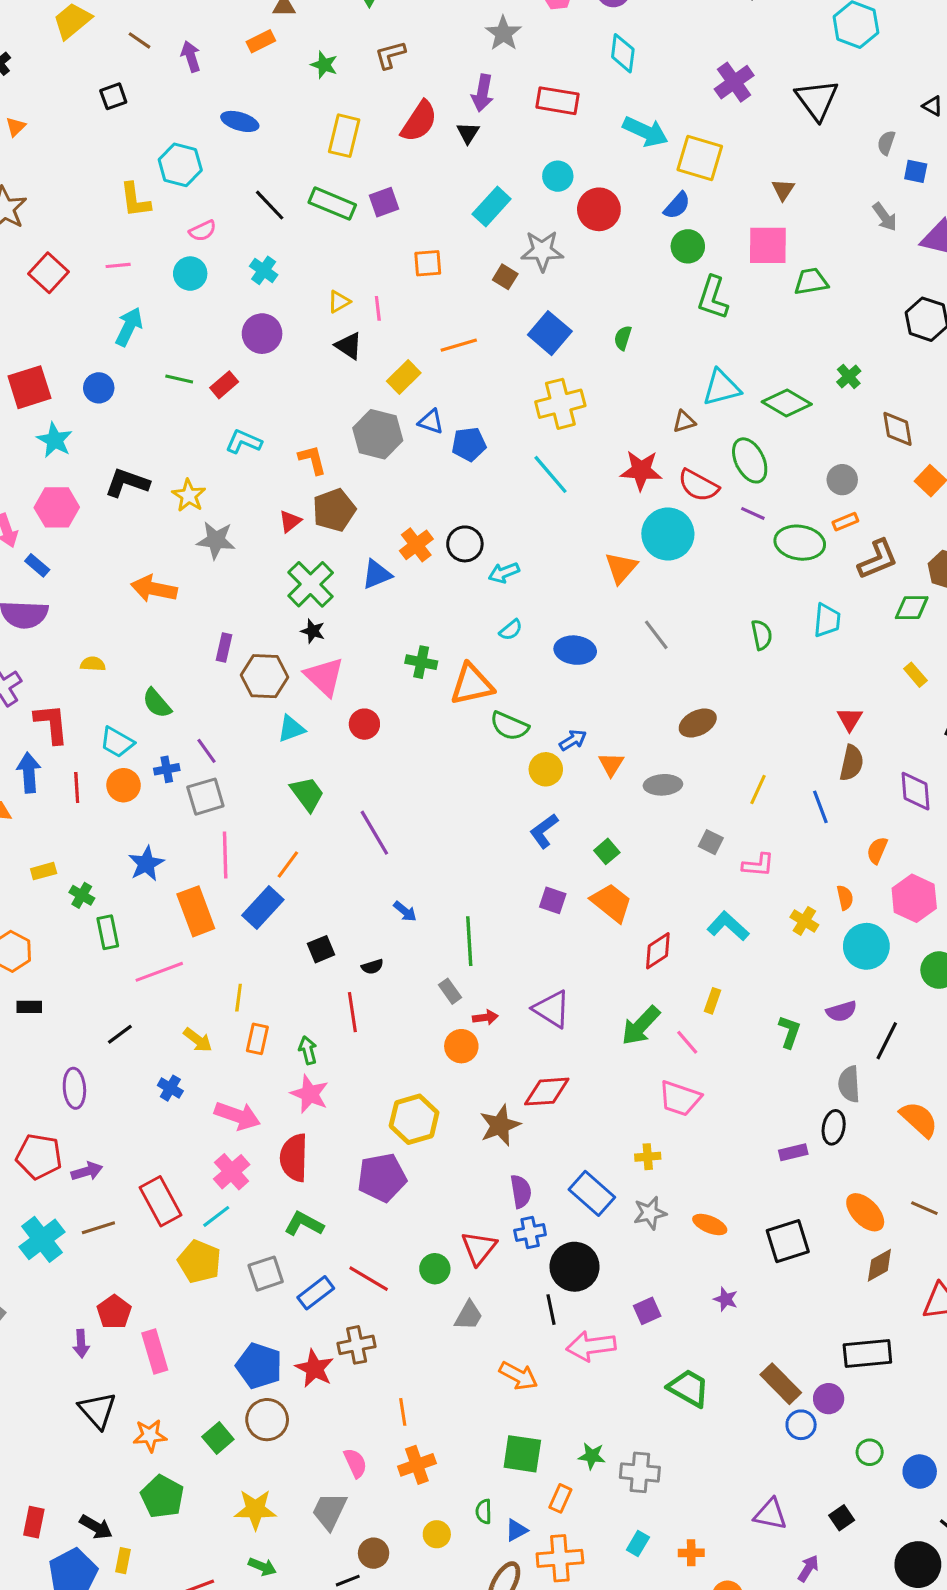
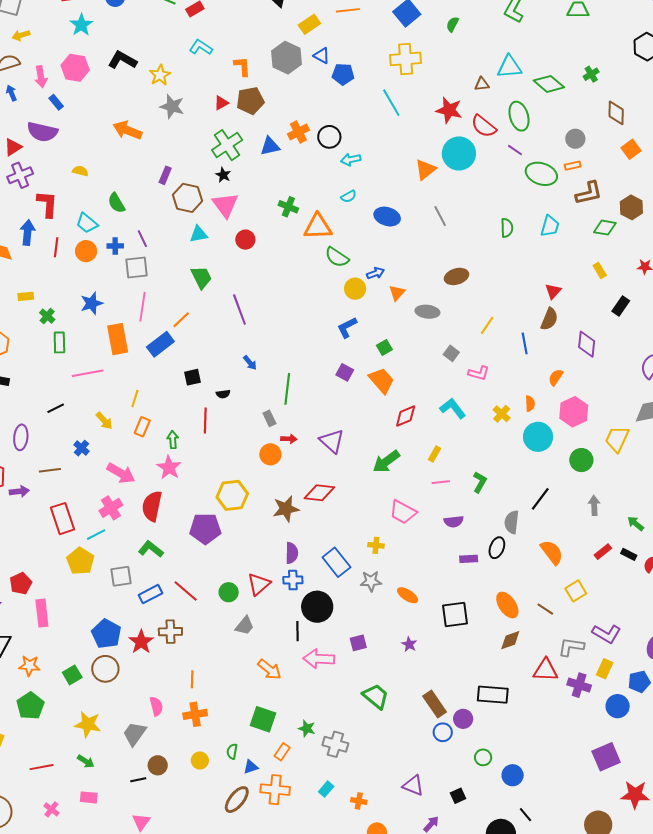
purple semicircle: (841, 1011) -> (454, 521), moved
pink line: (687, 1042) -> (441, 482), moved, turned -66
brown line: (98, 1228) -> (50, 470), moved

